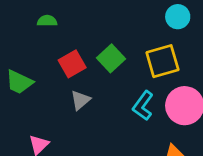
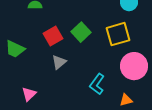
cyan L-shape: (143, 106) -> (97, 84), moved

